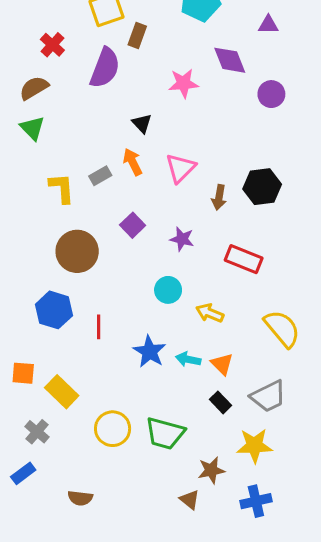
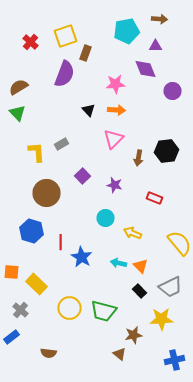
purple triangle: (268, 25) -> (156, 46), moved
red cross: (52, 45) -> (30, 42), moved
orange arrow: (133, 162) -> (116, 110), moved, turned 120
red rectangle: (244, 259) -> (154, 198), size x0.7
blue star: (150, 352) -> (82, 257), moved
blue cross: (256, 501) -> (174, 360), moved

